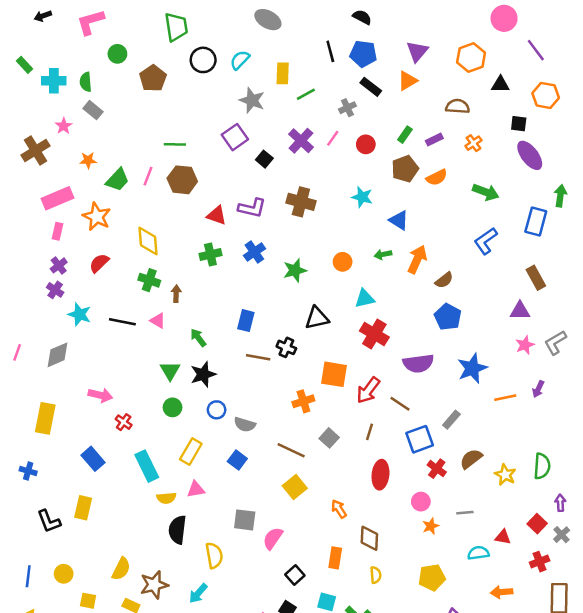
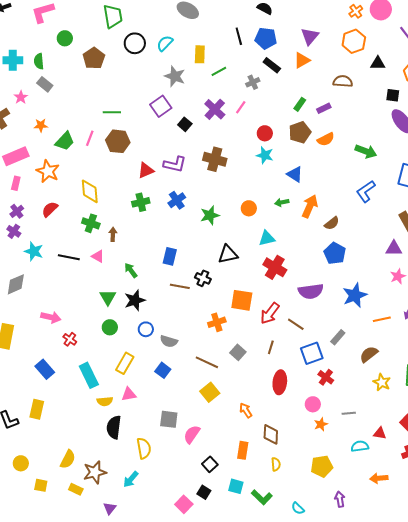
orange cross: (473, 143) -> (356, 11), moved
red circle: (366, 144) -> (265, 133), moved
red triangle: (217, 215) -> (146, 170), turned -42
brown semicircle: (471, 459) -> (369, 354), moved

